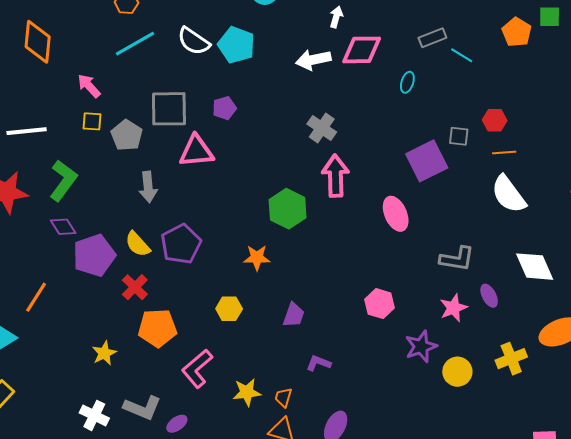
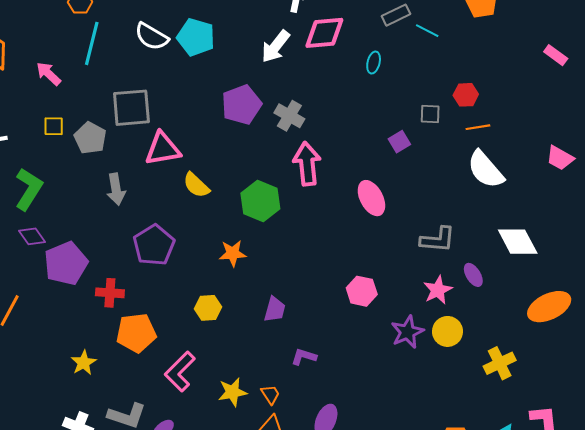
cyan line: (135, 44) -> (92, 43), turned -42
white arrow: (313, 60) -> (276, 46), turned -36
pink arrow: (89, 86) -> (49, 74), moved
purple pentagon: (224, 108) -> (241, 105), moved, size x1.6
purple square: (427, 161) -> (399, 142), size x0.5
yellow semicircle: (138, 244) -> (196, 185), moved
red cross: (135, 287) -> (110, 293), turned -36
yellow cross: (511, 359) -> (500, 363), moved
yellow circle: (457, 372) -> (447, 331), moved
orange trapezoid: (283, 397) -> (270, 395), turned 135

